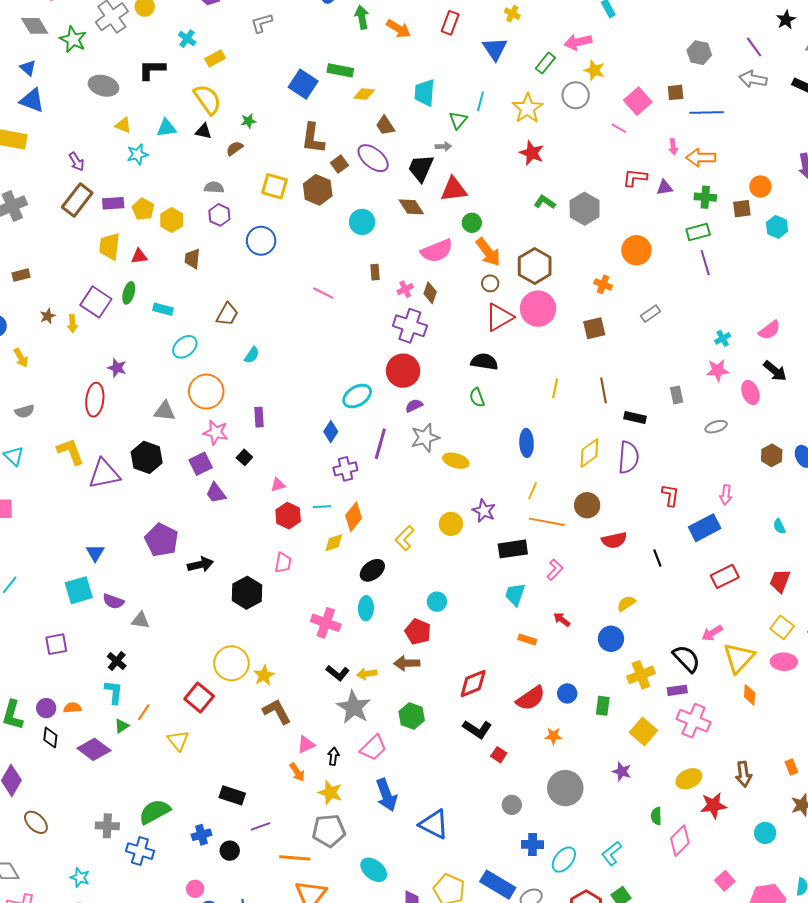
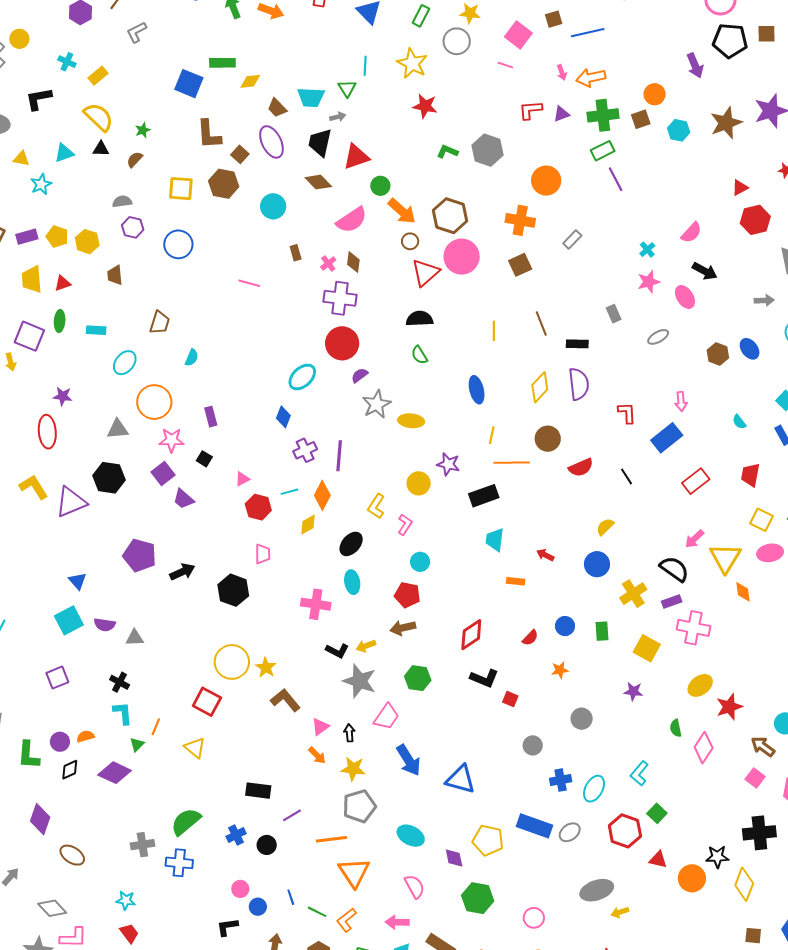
cyan trapezoid: (425, 93) -> (311, 97), moved, turned -80
purple ellipse: (373, 158) -> (271, 142), turned 36
green cross: (705, 197) -> (603, 115), size x1.4
orange cross: (603, 284) -> (520, 220), size x1.6
purple line: (380, 444) -> (339, 456), moved
pink L-shape: (555, 570) -> (405, 525), moved
red semicircle: (531, 698) -> (530, 638), size x0.6
black diamond: (50, 738) -> (70, 770), turned 70
brown arrow: (744, 774) -> (763, 747), moved, turned 145
gray circle: (565, 788) -> (582, 719), size x0.6

